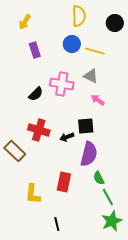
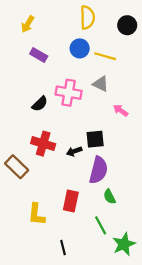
purple rectangle: (35, 50) -> (39, 55), turned -42
pink arrow: (98, 100) -> (121, 110), moved
green line: (108, 197) -> (101, 225), moved

